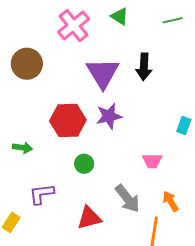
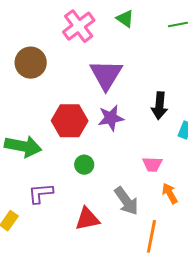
black arrow: (144, 67) -> (160, 106), moved
green arrow: (22, 148) -> (23, 146), size x1.8
orange arrow: (170, 201) -> (170, 193), moved

